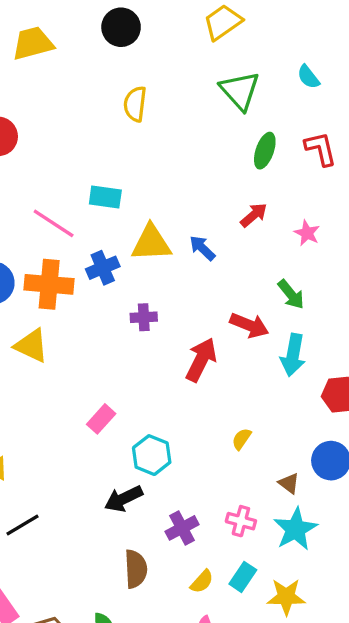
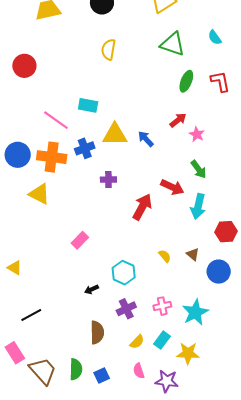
green triangle: (240, 91) -> (173, 44), turned -32
pink star: (307, 233) -> (197, 134), moved
yellow semicircle: (241, 439) -> (165, 256), turned 104
cyan hexagon: (152, 455) -> (124, 273), moved
brown triangle: (289, 483) -> (193, 254), moved
black arrow: (124, 499) -> (91, 289), size x0.6
pink cross: (241, 521) -> (162, 306), turned -30
black line: (23, 525) -> (31, 315), moved

